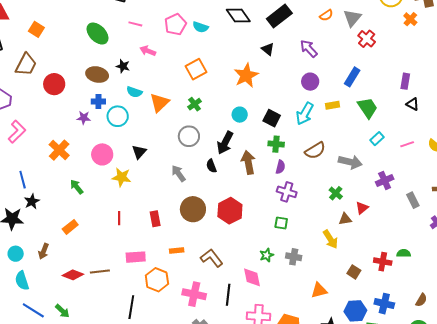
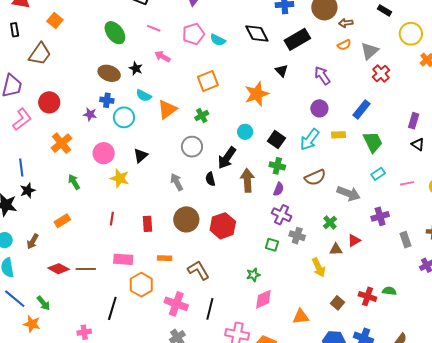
red circle: (54, 84) -> (49, 102), moved
gray cross: (294, 257) -> (297, 236), moved
pink diamond: (252, 277) -> (263, 299), moved, turned 70

